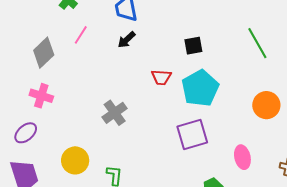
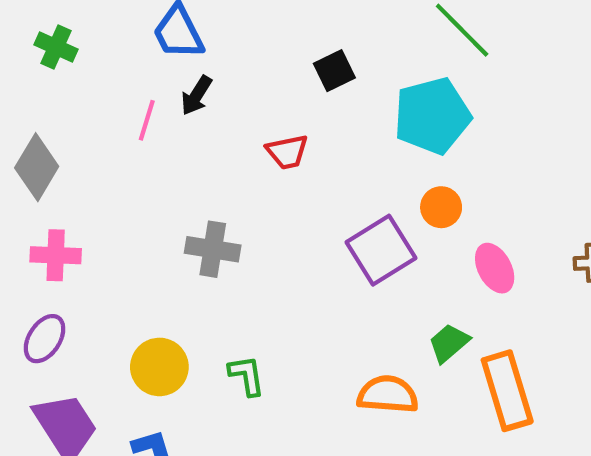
pink line: (81, 35) -> (147, 120), moved
cyan pentagon: (200, 88) -> (432, 116), moved, turned 30
orange circle: (266, 105) -> (441, 207), moved, size x0.7
gray cross: (115, 113) -> (213, 249), turned -30

